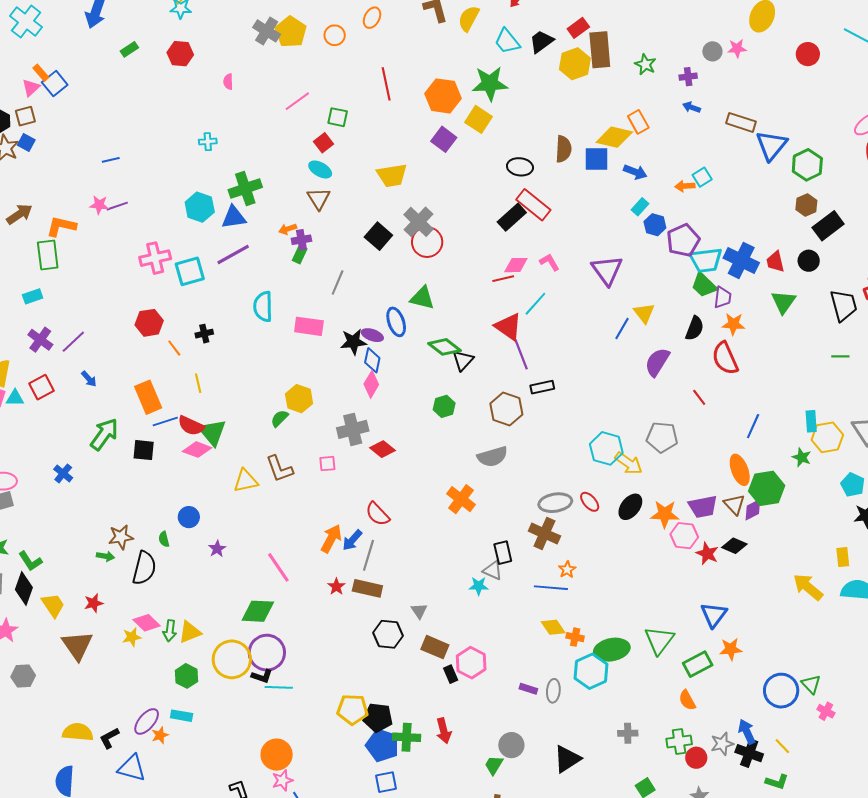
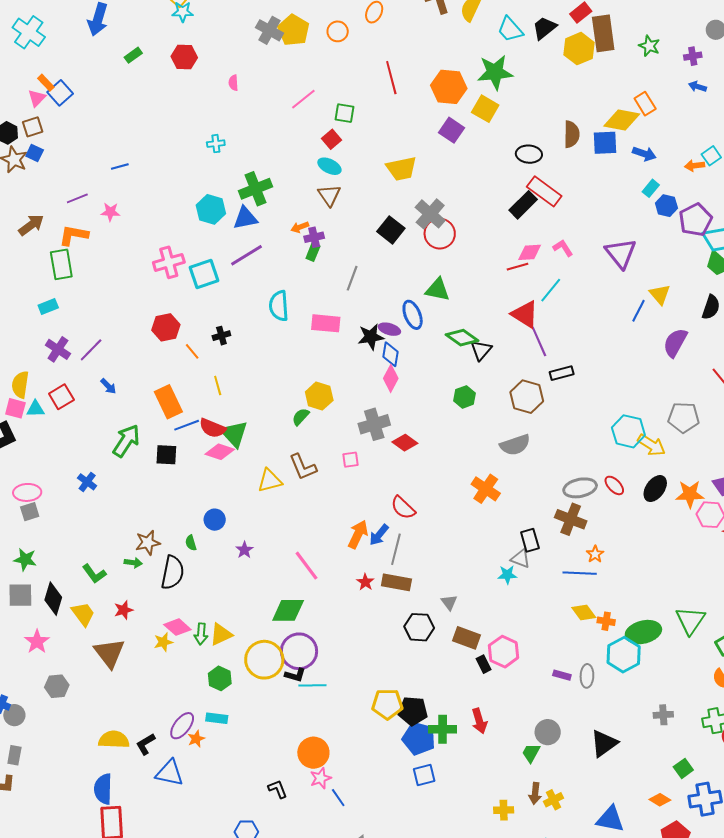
purple line: (117, 206) -> (77, 198), moved
green L-shape: (30, 561) -> (94, 574), moved

